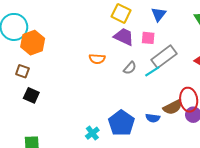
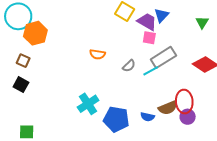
purple trapezoid: (124, 37) -> (147, 22), moved
black square: (31, 95) -> (21, 85), moved
blue pentagon: (121, 123) -> (116, 119), turned -30
cyan cross: (92, 133) -> (88, 104), moved, size x1.5

